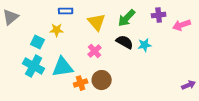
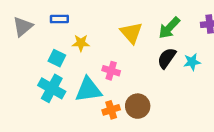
blue rectangle: (66, 11) -> (59, 19), moved
black semicircle: (125, 42) -> (167, 58), turned -84
pink cross: (95, 51) -> (111, 71), moved, turned -32

